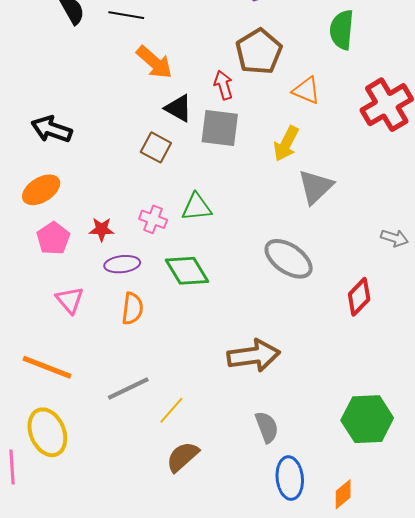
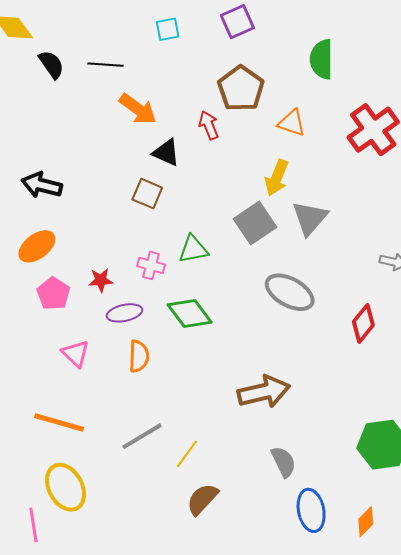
gray square: (220, 128) -> (255, 223), moved, turned -36

